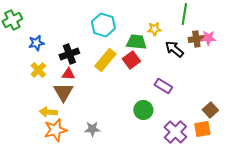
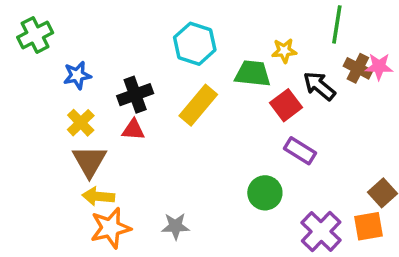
brown cross: (196, 39) -> (358, 68), turned 35
red square: (131, 60) -> (286, 105), moved
brown triangle: (63, 92) -> (89, 161), moved

